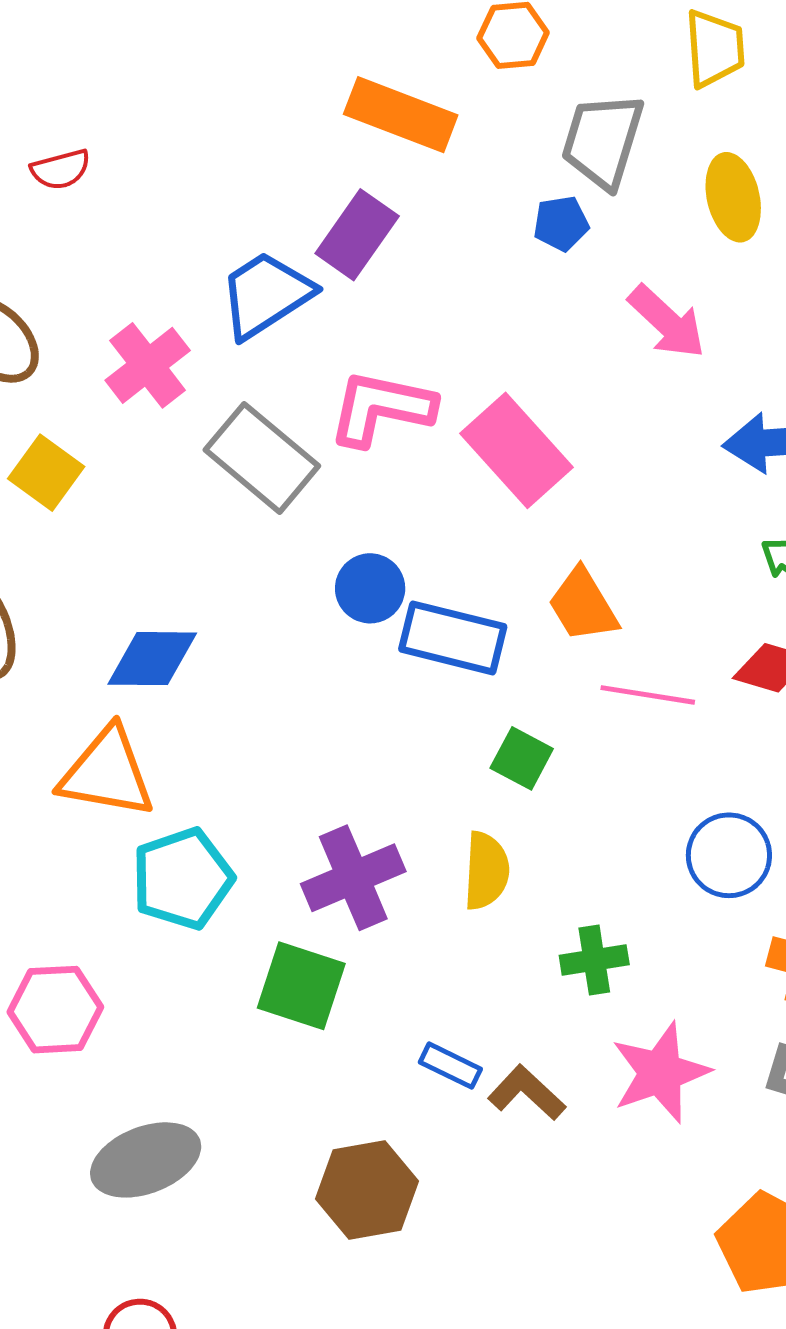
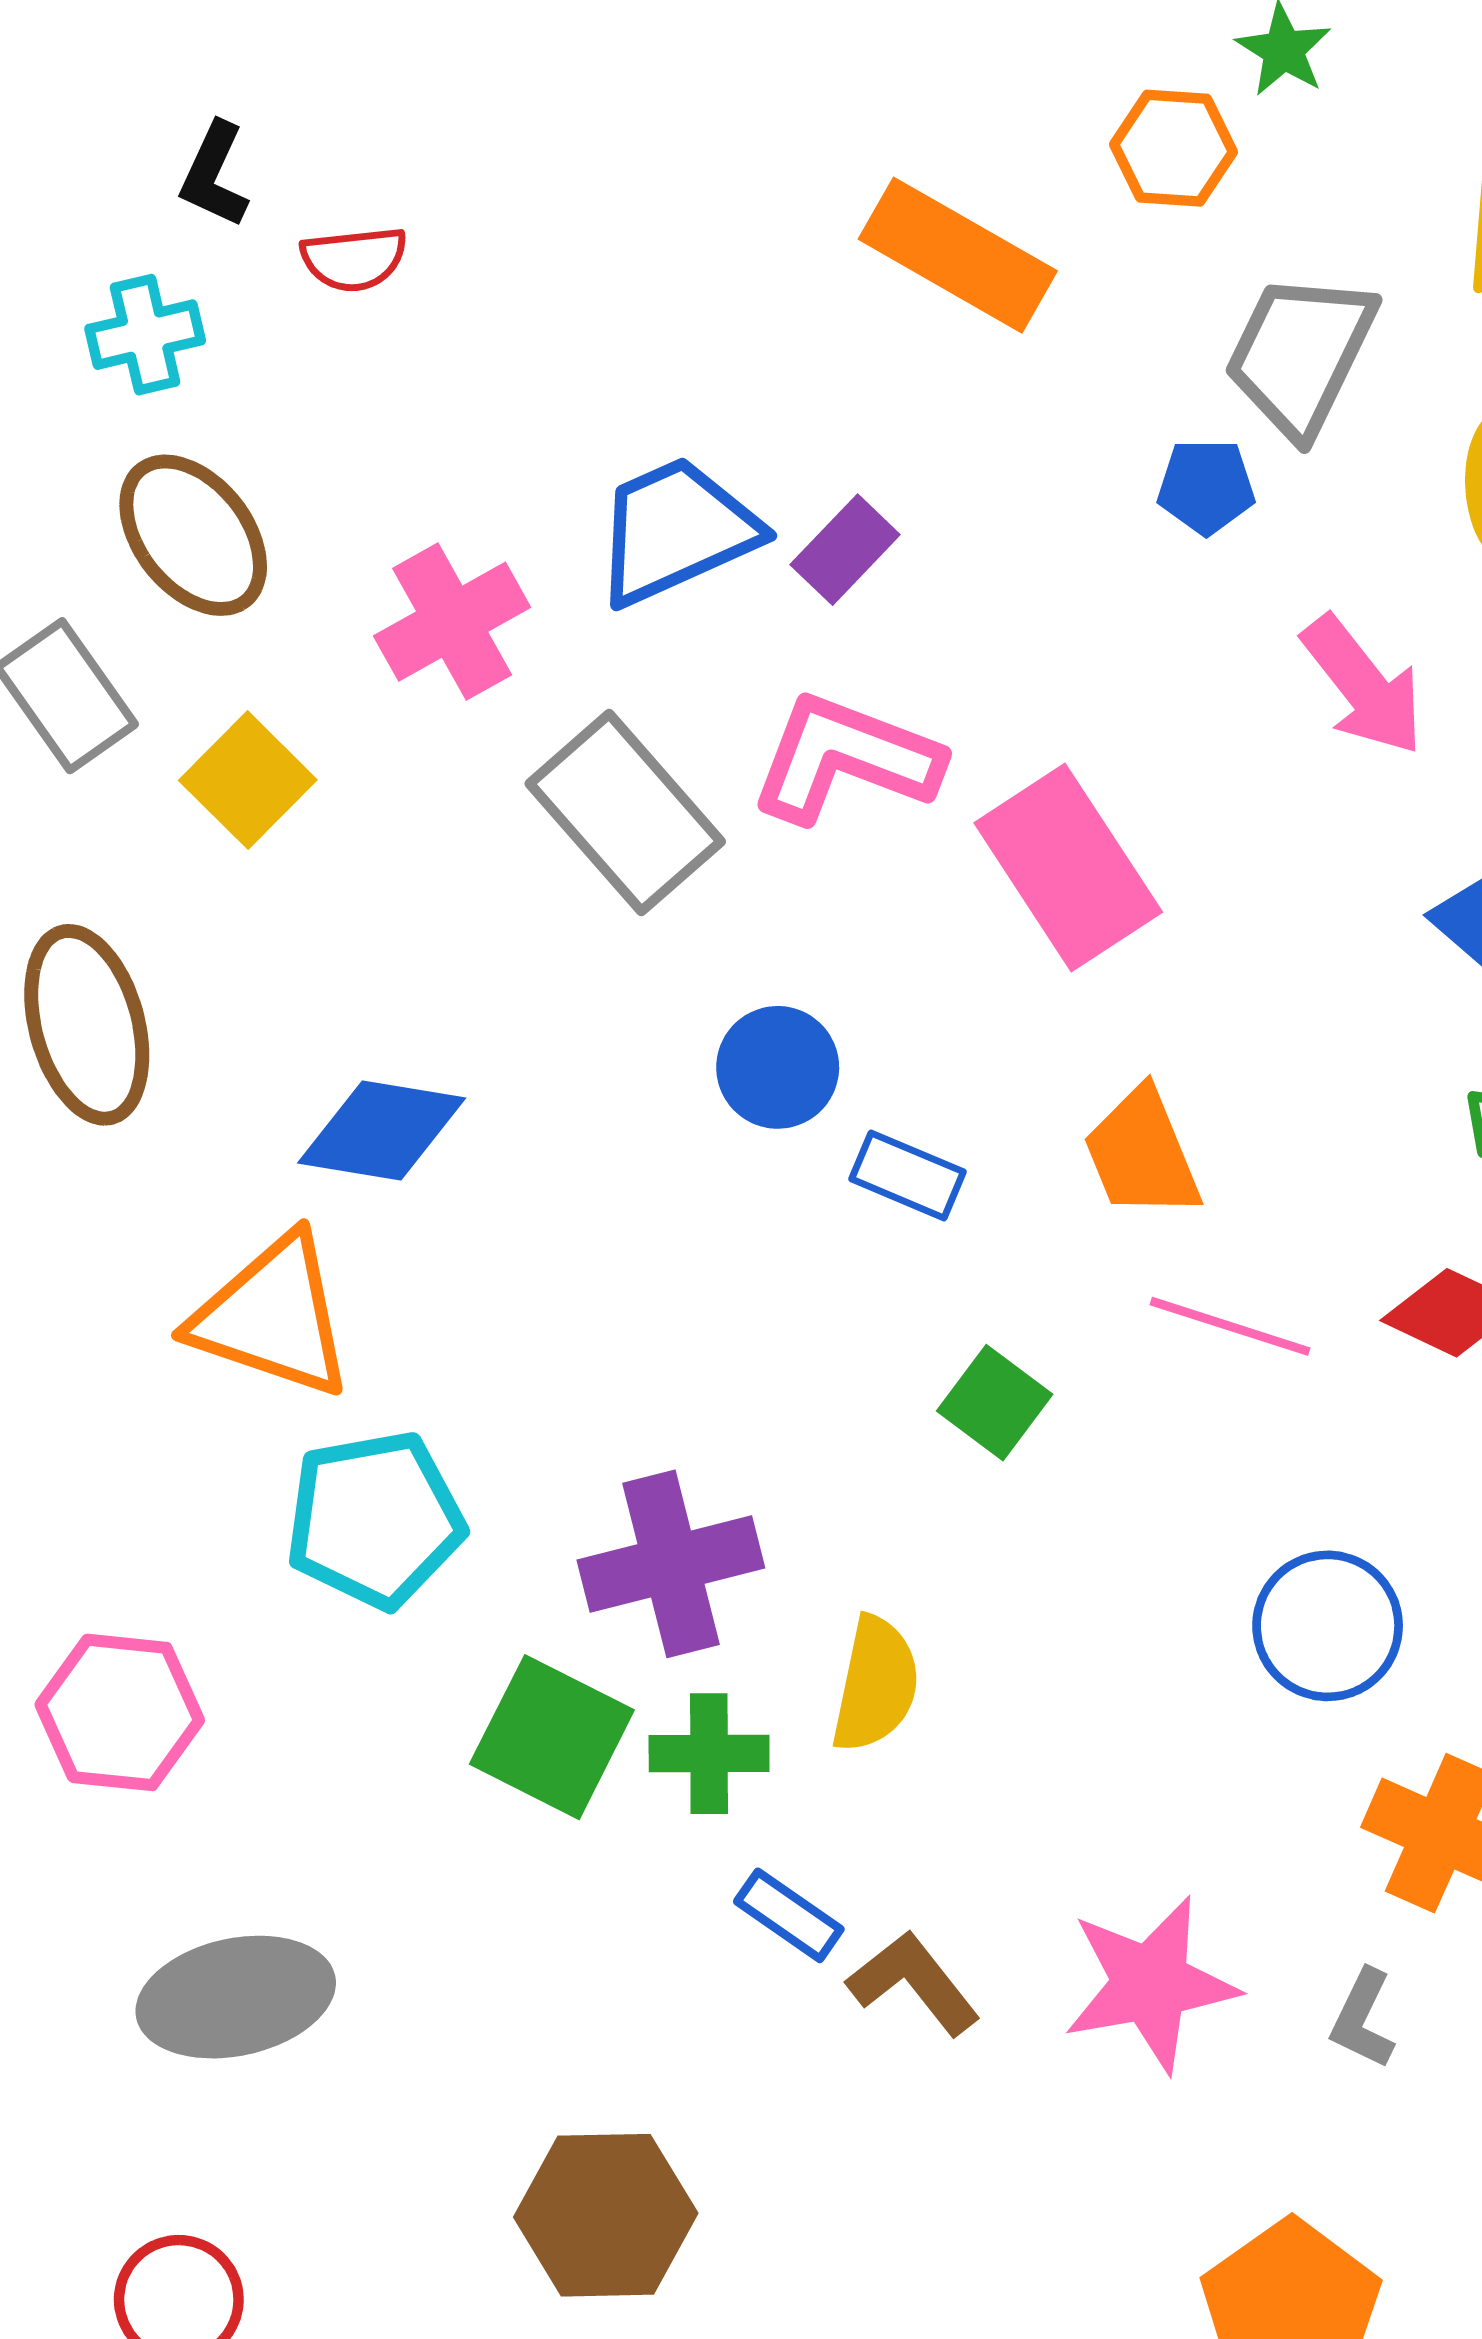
purple rectangle: (357, 235) -> (845, 550), moved, size x0.7
blue rectangle: (453, 638) -> (907, 1175), size x0.6
yellow semicircle: (486, 871) -> (876, 1684), moved
green cross: (594, 960) -> (709, 1754), moved
brown hexagon: (367, 1190) -> (606, 2215), moved

